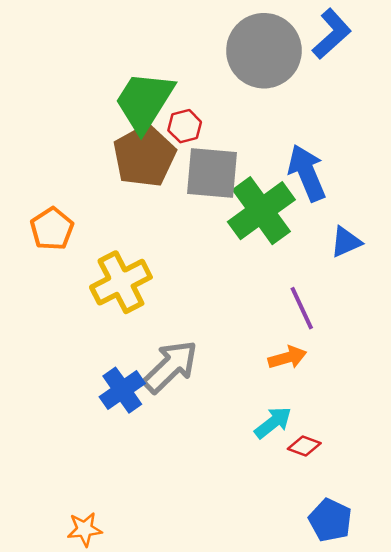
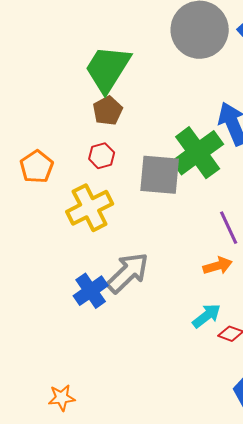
red hexagon: (185, 126) -> (102, 156), moved
brown pentagon: (144, 156) -> (108, 111), size x0.6
gray square: (212, 173) -> (160, 175), moved

